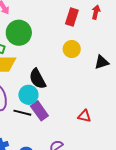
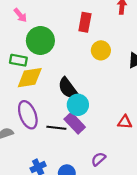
red rectangle: (72, 17) -> (85, 22), moved
cyan circle: (28, 95) -> (78, 105), moved

